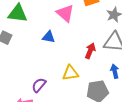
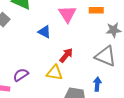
red arrow: (90, 51) -> (66, 55), moved

